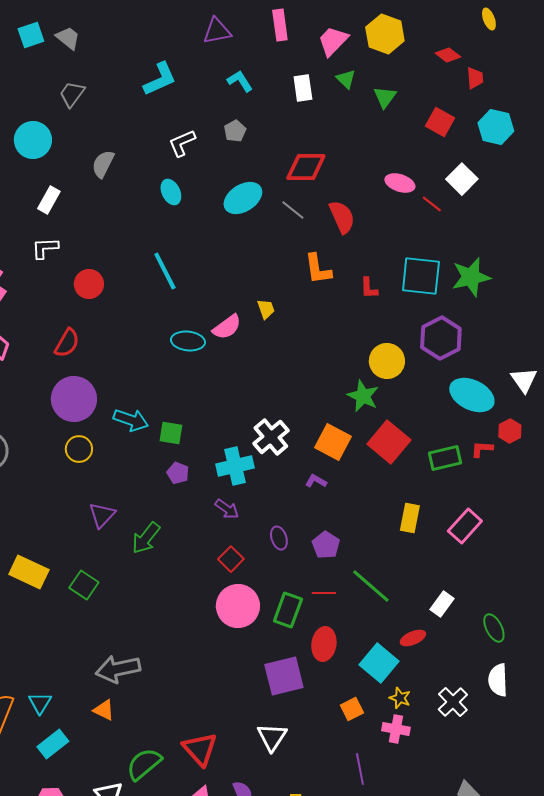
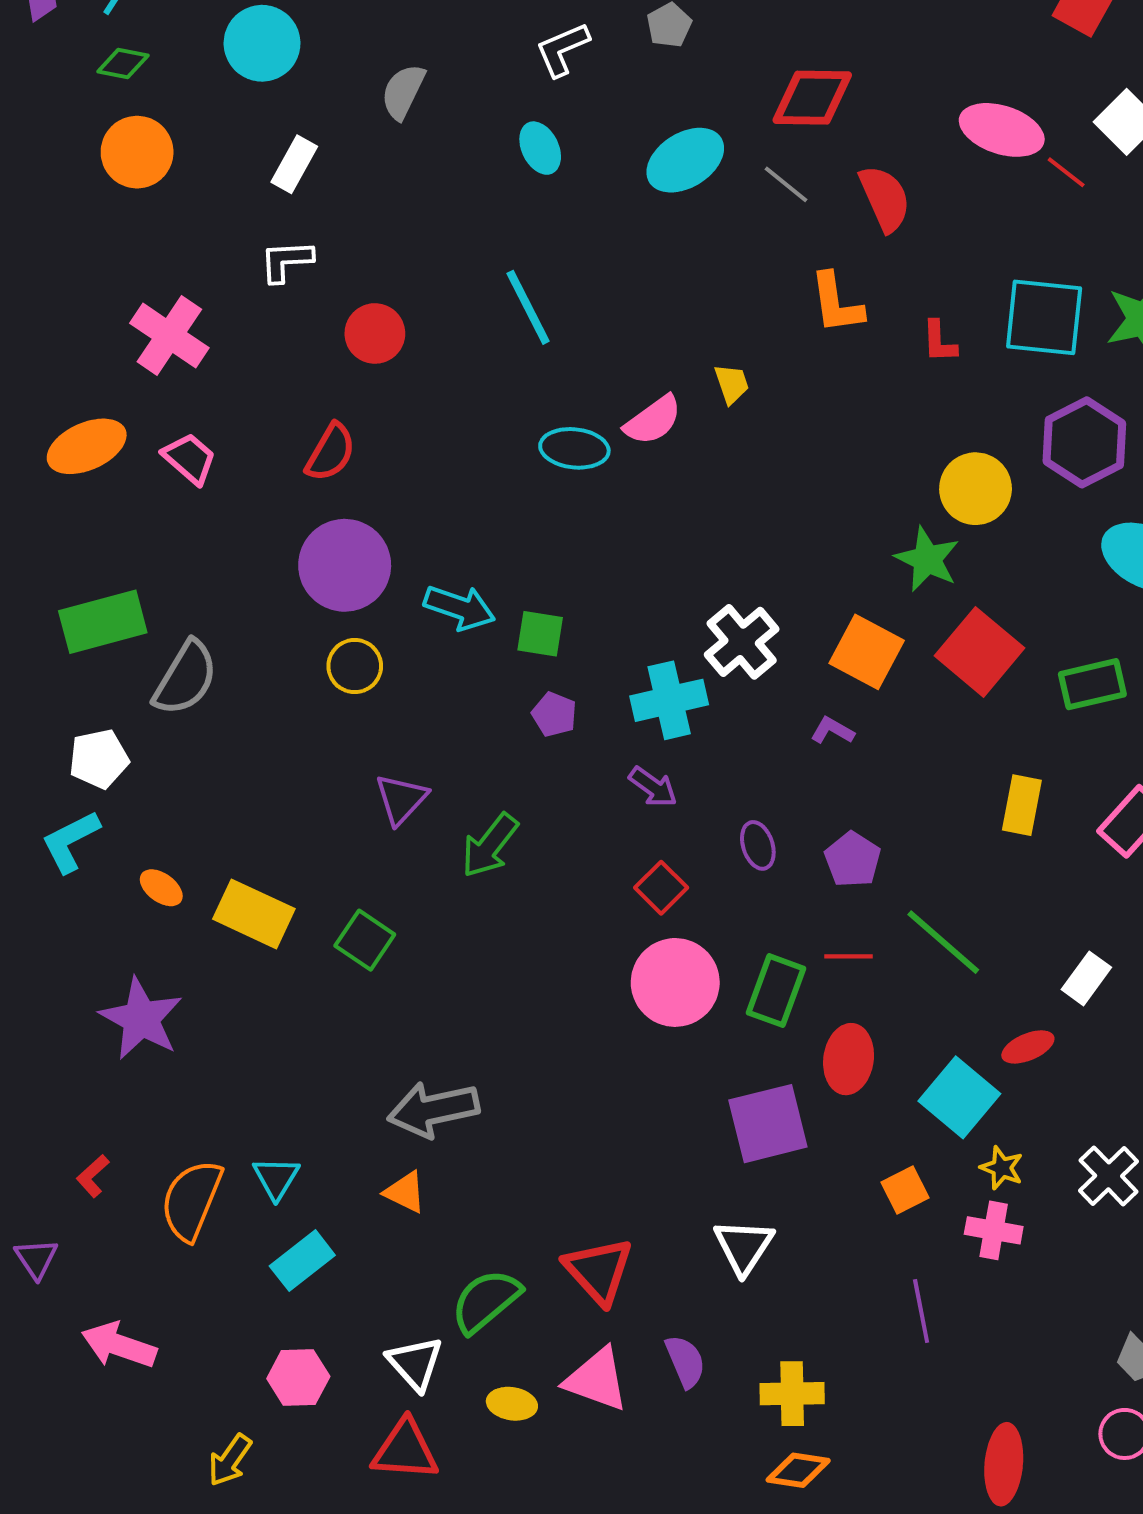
pink ellipse: (400, 183) -> (1002, 130), size x1.4

